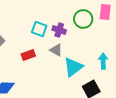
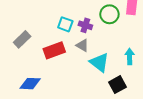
red rectangle: (28, 55) -> (54, 50), size x1.5
cyan triangle: (73, 67) -> (99, 62), turned -45

